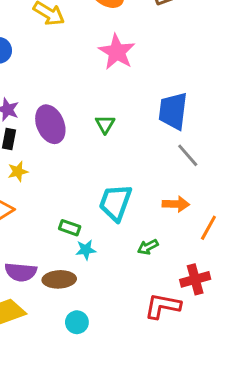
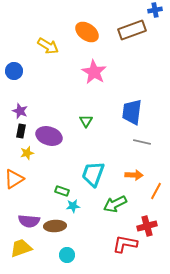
purple ellipse: (50, 124) -> (49, 136), moved, turned -50
gray line: (188, 155) -> (142, 142), turned -36
green arrow: (148, 247) -> (115, 204), size x1.6

